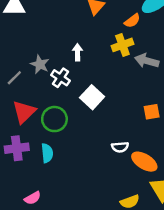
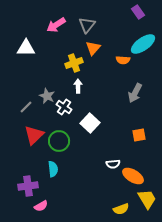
orange semicircle: (132, 21) -> (123, 60), turned 40
yellow cross: (122, 45) -> (74, 63), moved
gray arrow: (147, 61) -> (135, 93), turned -78
purple cross: (17, 148) -> (28, 186), moved

